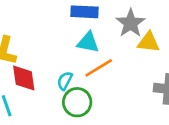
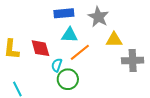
yellow triangle: (149, 42) -> (114, 40), moved
red diamond: (24, 78) -> (40, 48), moved

